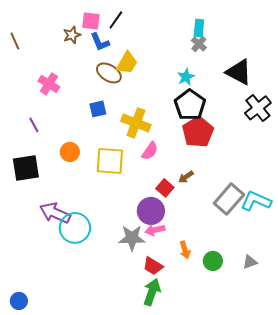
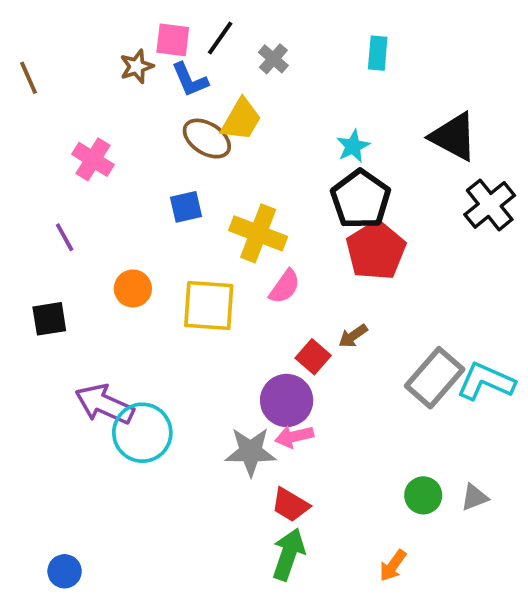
gray cross: (199, 44) -> (273, 59), moved
black square: (26, 168) -> (49, 319), size x0.7
orange arrow: (185, 250) -> (393, 566), moved, turned 54
green circle: (213, 261) -> (423, 495), moved
blue circle: (19, 301) -> (65, 571), moved

